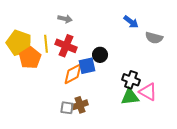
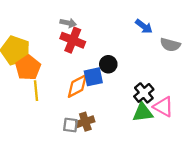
yellow line: (46, 44) -> (36, 91), moved
red cross: (66, 46) -> (73, 40), moved
black cross: (131, 80) -> (144, 93), turned 30

